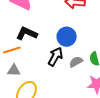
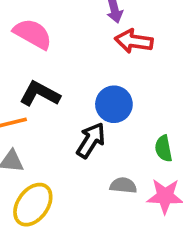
gray semicircle: (76, 62) -> (123, 185), moved, turned 32

